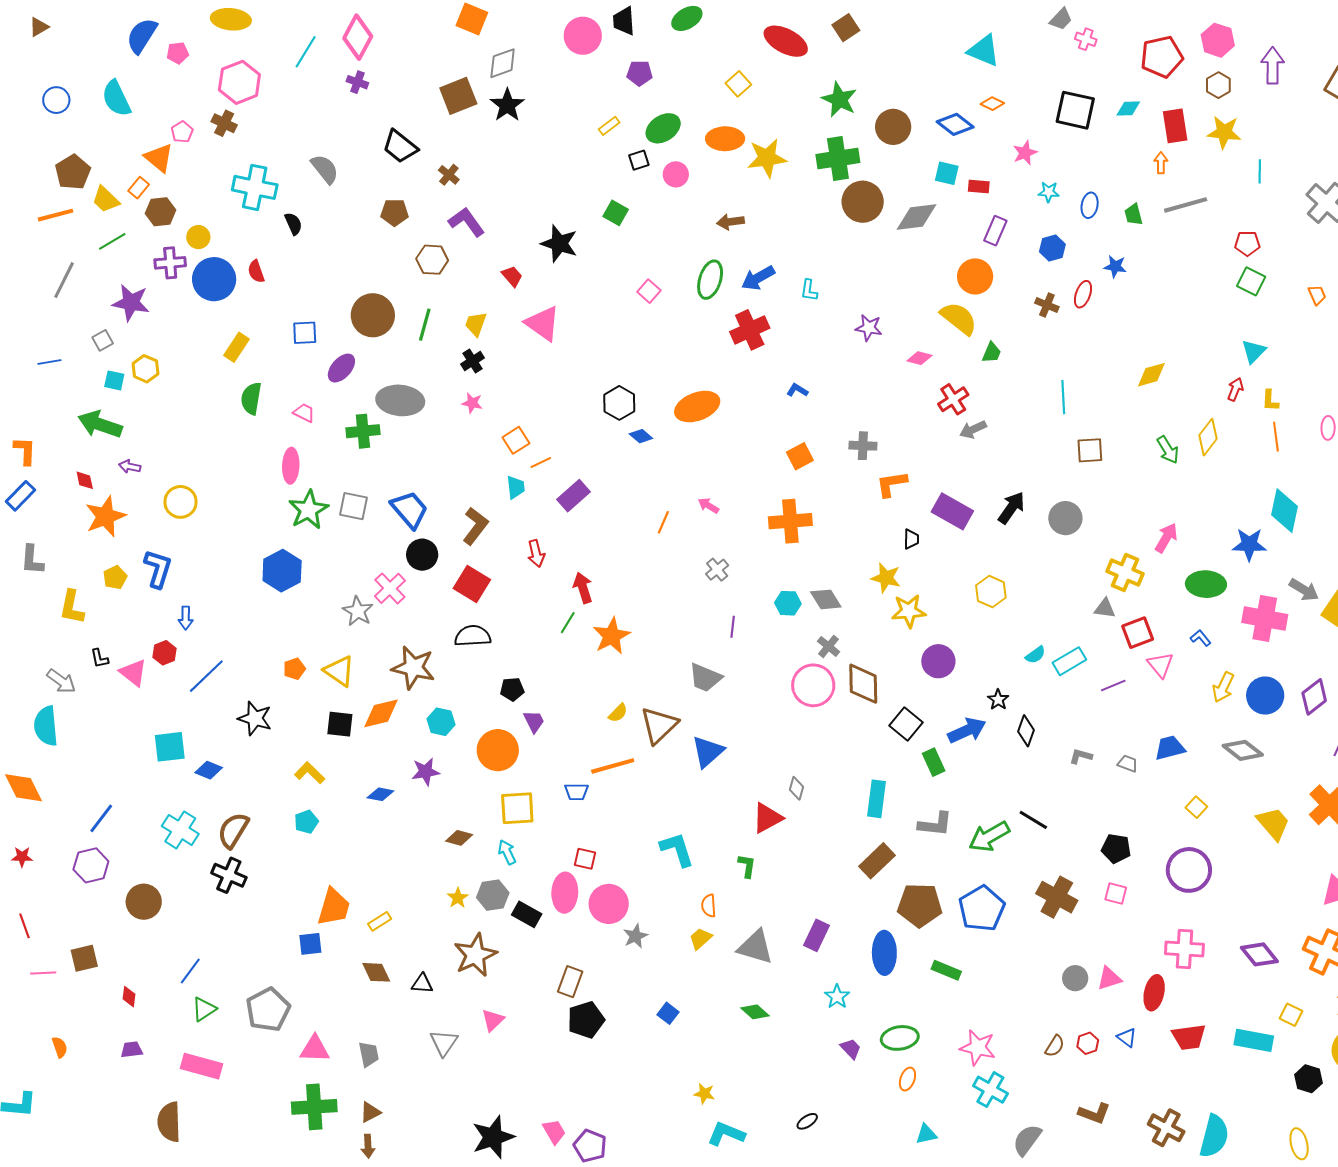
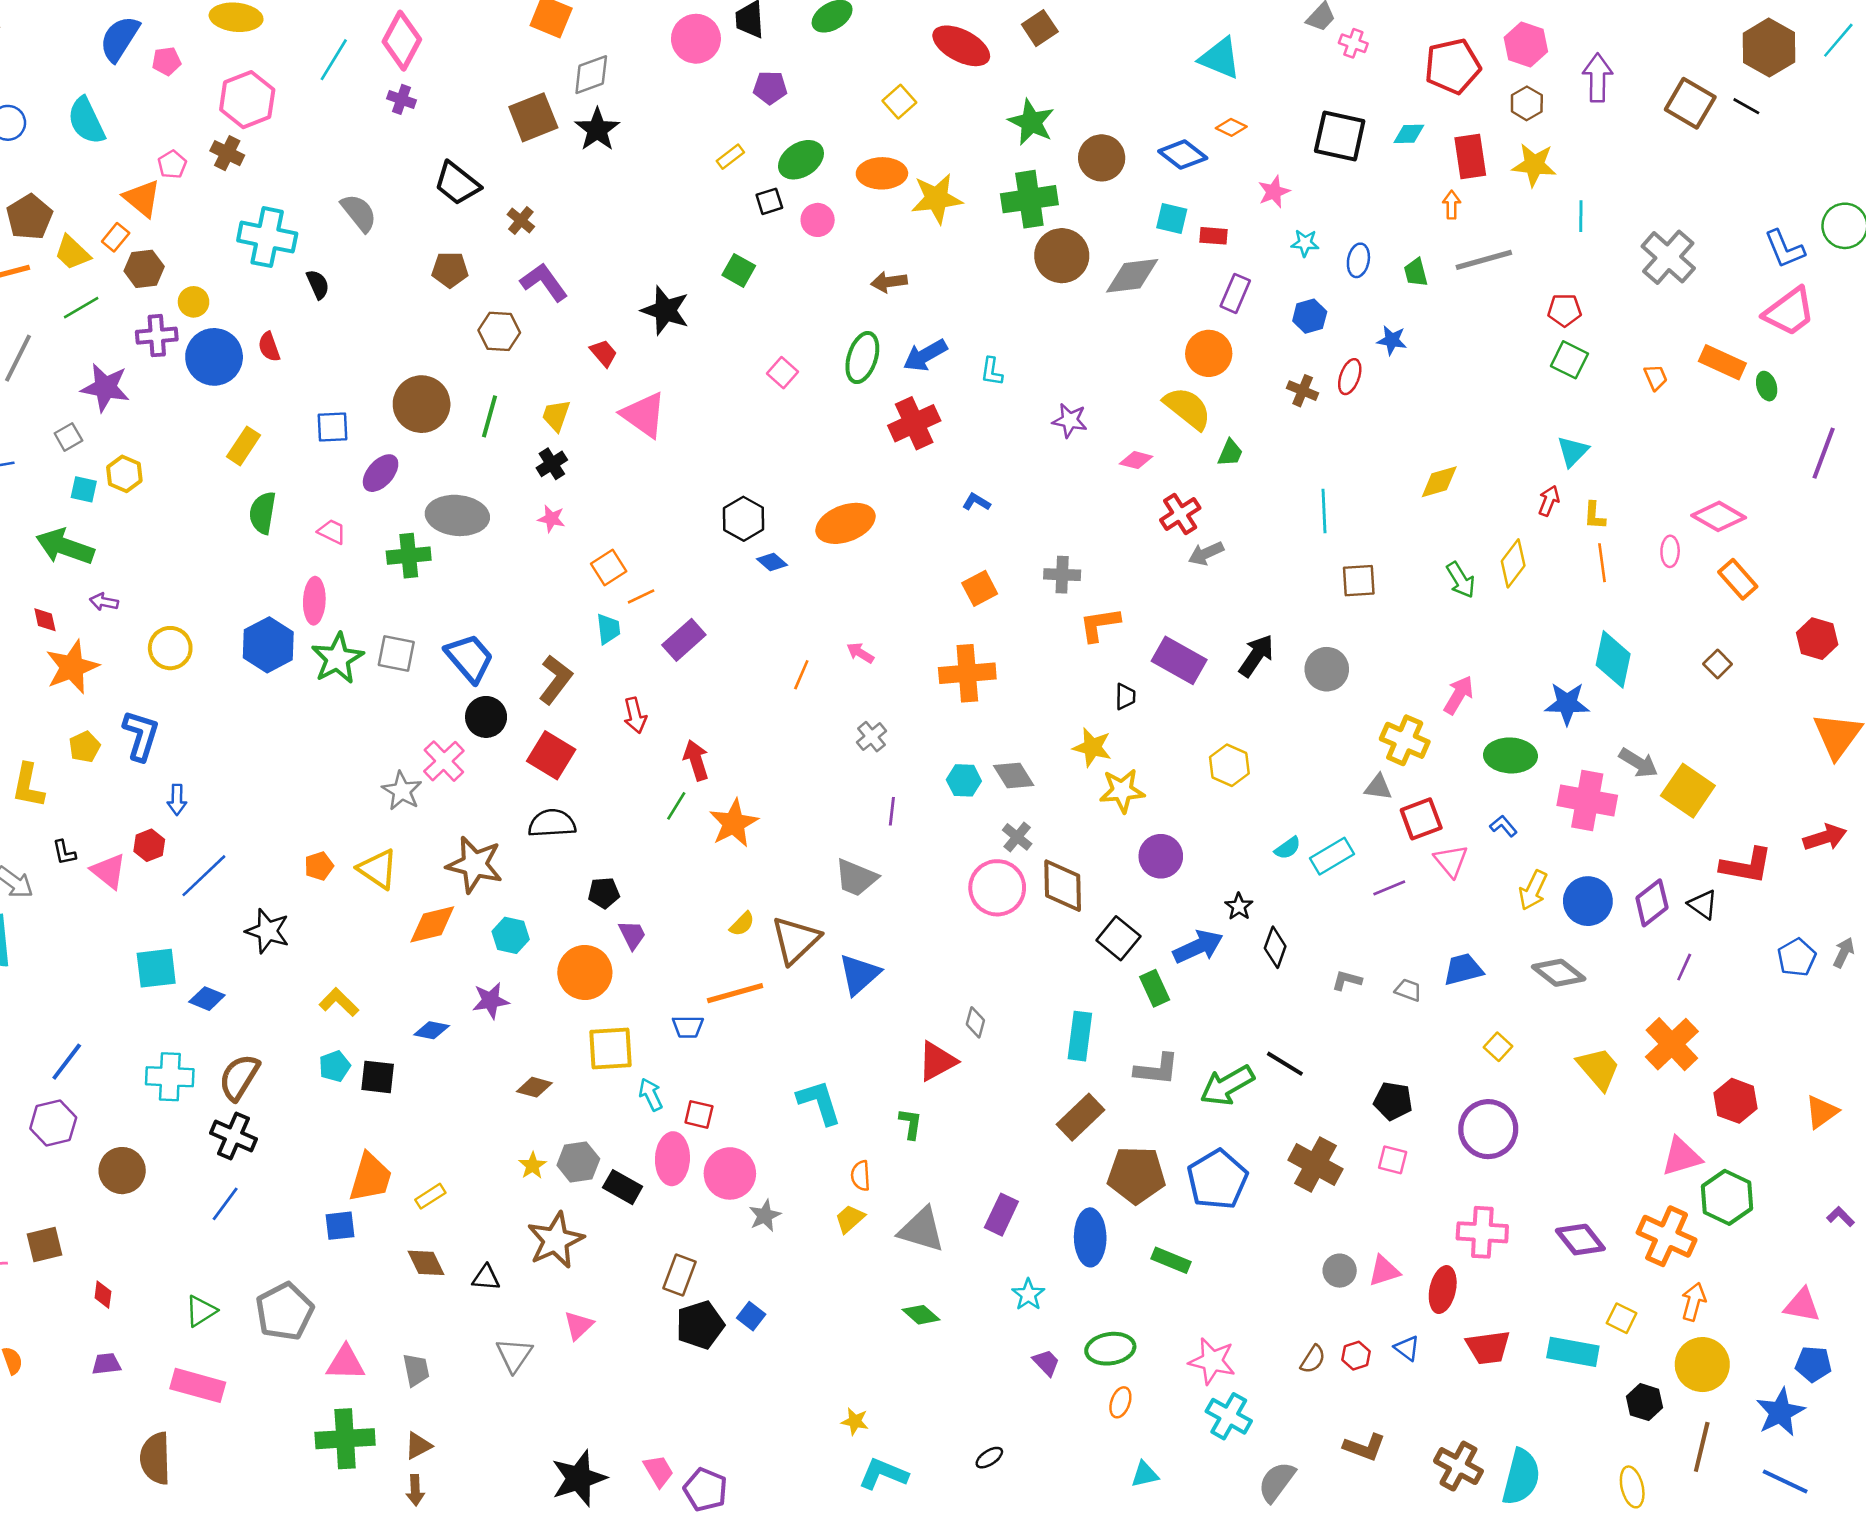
blue hexagon: (282, 571) -> (268, 645), moved
black square: (340, 724) -> (378, 1077), moved
cyan cross: (180, 830) -> (170, 1077), turned -30
cyan arrow: (507, 852) -> (651, 1095), moved
blue line: (190, 971) -> (225, 1204), moved
blue square: (668, 1013) -> (751, 1316), moved

